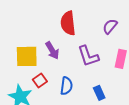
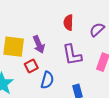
red semicircle: (68, 23) -> (68, 23), moved, size x0.7
red square: (40, 81) -> (31, 66), moved

